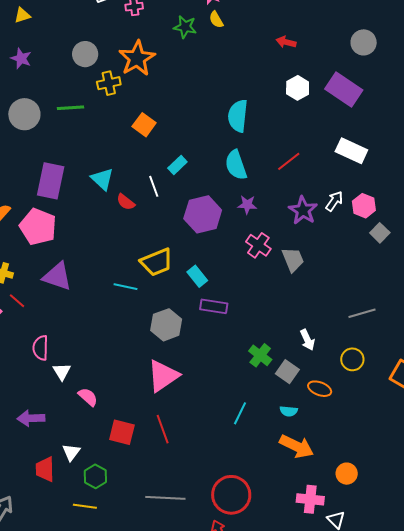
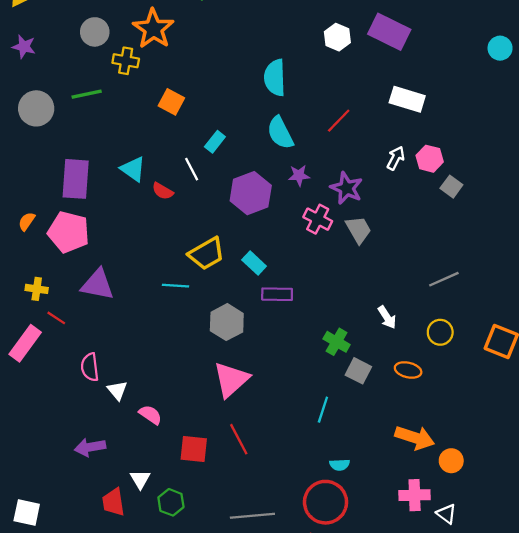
yellow cross: (109, 83) -> (126, 61), turned 30
purple star: (303, 210) -> (347, 188), moved
gray square: (287, 372) -> (358, 371), moved
cyan semicircle: (289, 411) -> (340, 465), moved
orange arrow: (297, 446) -> (415, 438), moved

